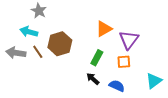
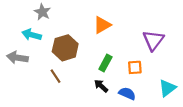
orange triangle: (104, 29) -> (102, 25), moved
purple triangle: (129, 40) -> (153, 40), moved
brown line: (38, 52) -> (55, 76), moved

